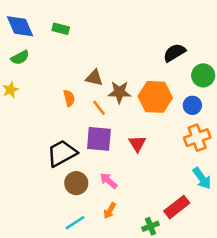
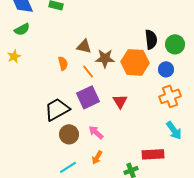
black semicircle: (174, 53) -> (151, 39), moved, turned 114
purple square: (99, 139) -> (88, 97), turned -30
red rectangle: (177, 207) -> (153, 154), turned 35

